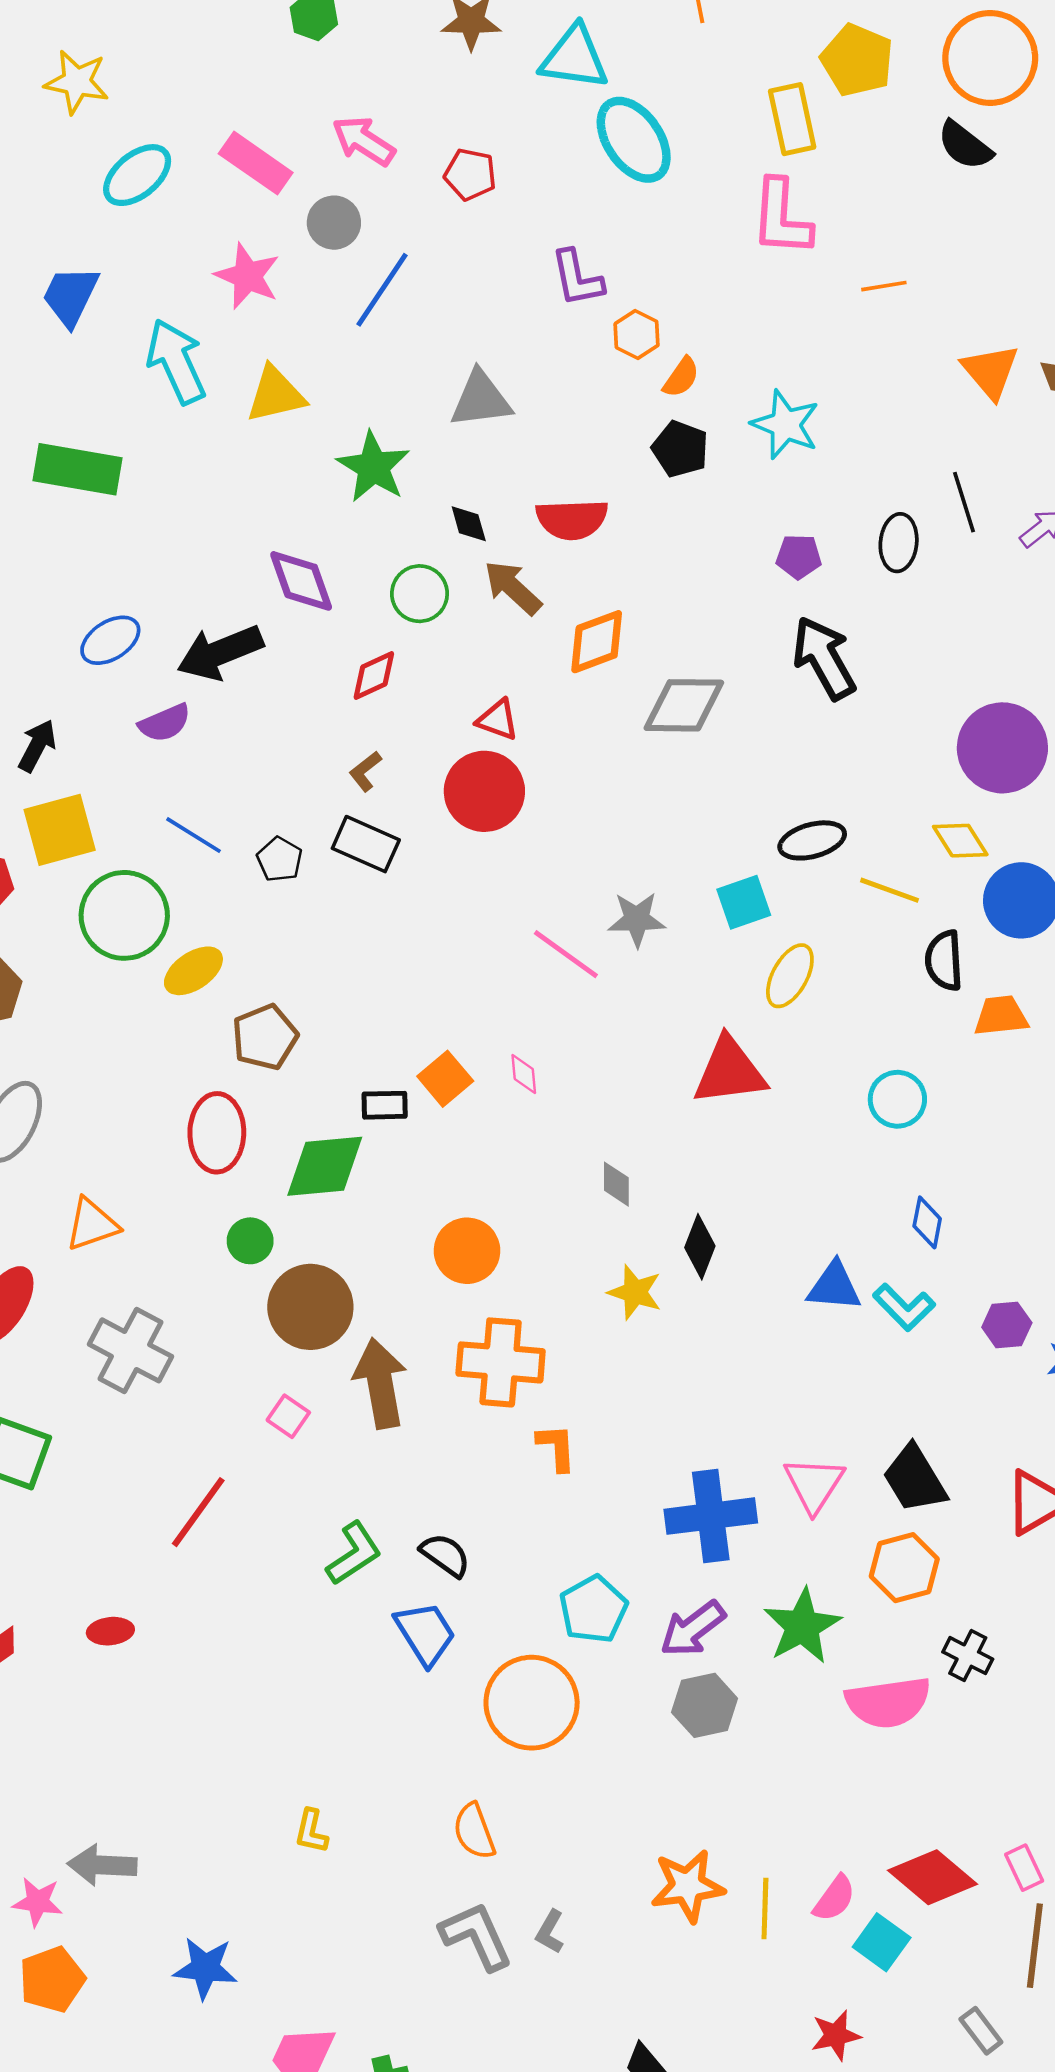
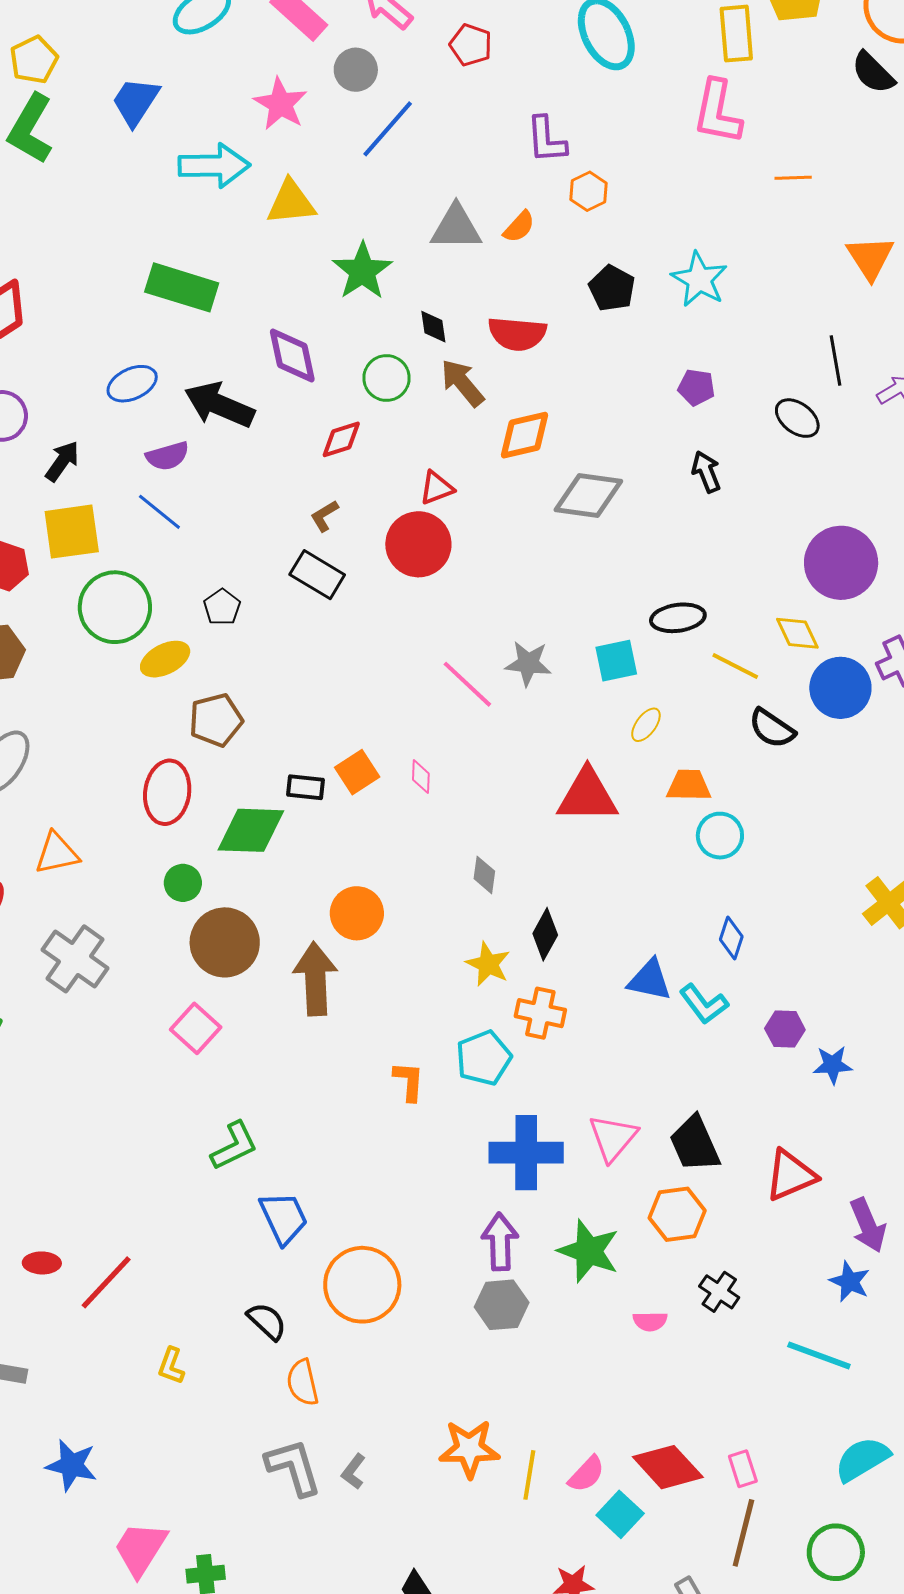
cyan arrow: (176, 362) -> (214, 166), turned 106
orange semicircle: (681, 377) -> (519, 227), moved
green rectangle: (77, 469) -> (182, 287), moved
black ellipse: (899, 543) -> (797, 418), moved, turned -66
black arrow: (220, 652) -> (219, 405), turned 38
black arrow: (824, 658) -> (706, 472), size x0.6
red triangle: (498, 720) -> (437, 488), turned -48
blue line: (193, 835) -> (159, 512), moved
black pentagon: (280, 859) -> (222, 607), moved
black semicircle: (944, 961) -> (772, 728), turned -60
yellow ellipse: (790, 976) -> (646, 725), size x0.7
orange trapezoid: (1001, 1016) -> (689, 785), moved
orange cross: (501, 1362) -> (540, 1013), moved, size x0.7
brown arrow: (380, 1383) -> (315, 979), moved
pink square: (288, 1416) -> (196, 1028), size x1.4
red line: (198, 1512) -> (106, 1282), moved
black semicircle: (445, 1555) -> (267, 1321), moved
cyan pentagon: (593, 1609) -> (484, 1058), moved
green star: (802, 1626) -> (589, 1251), turned -30
purple arrow: (693, 1629) -> (500, 1242), turned 118
red ellipse: (110, 1631) -> (42, 1263), moved
pink semicircle: (888, 1702) -> (650, 1321), size x0.5

